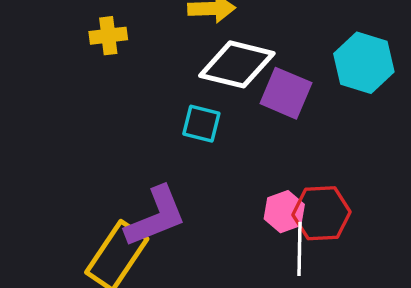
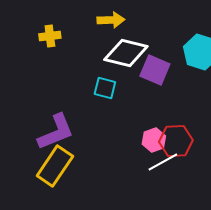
purple L-shape: (156, 217) -> (56, 132), moved
white line: (299, 249) -> (163, 162), turned 60

